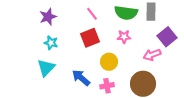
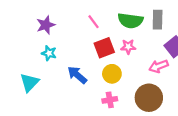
red square: (90, 38) -> (104, 48), moved
cyan triangle: (46, 68) -> (29, 83), moved
blue arrow: (81, 78) -> (77, 75), moved

